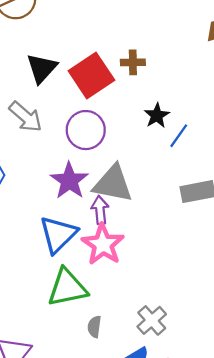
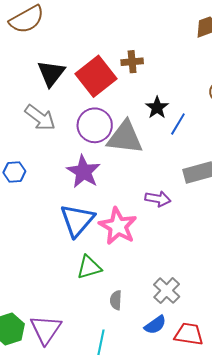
gray triangle: (113, 184) -> (125, 137), moved
purple arrow: (100, 210) -> (158, 199), moved, turned 110
green triangle: (67, 288) -> (89, 267), size x0.7

